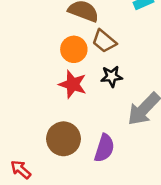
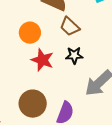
orange circle: (74, 49) -> (30, 33), moved

